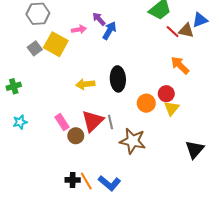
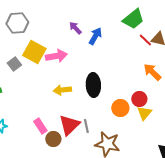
pink arrow: (79, 29) -> (56, 56), moved, size x1.5
blue arrow: (109, 31) -> (95, 36), moved
gray square: (35, 48) -> (14, 64), moved

